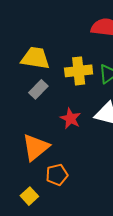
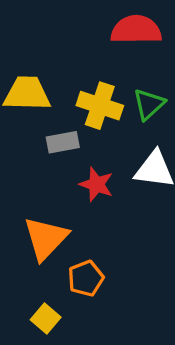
yellow cross: (79, 71) -> (100, 106), turned 32
gray rectangle: (38, 89) -> (63, 142), moved, turned 42

